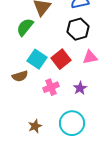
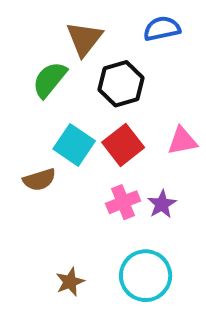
black hexagon: (78, 29) -> (121, 84), moved
pink cross: (51, 87) -> (123, 202), moved

